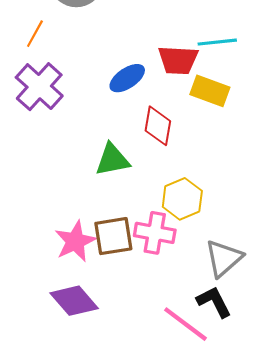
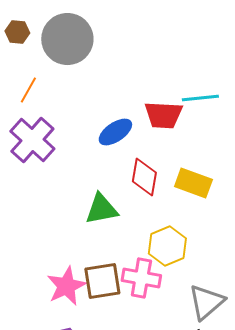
yellow rectangle: (210, 91) -> (193, 183), moved

